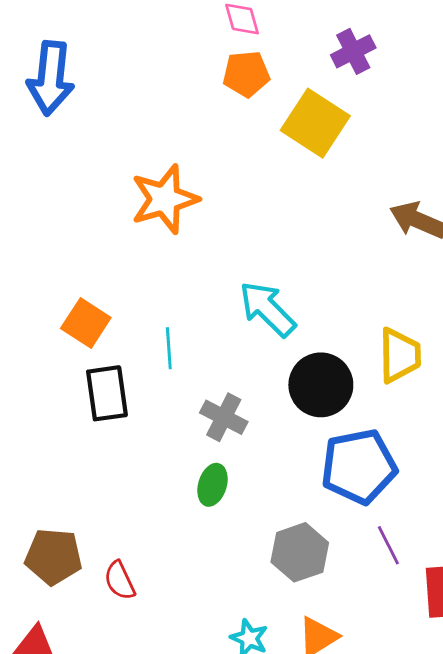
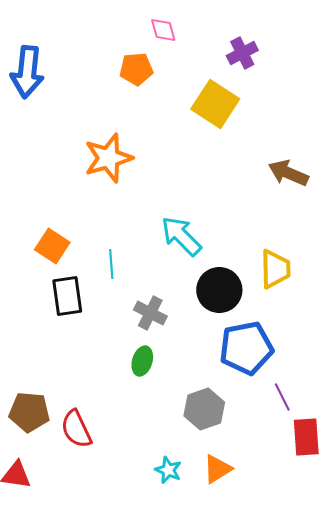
orange pentagon: (246, 74) -> (136, 69), moved
purple line: (388, 545) -> (282, 397), moved
red semicircle: (120, 580) -> (76, 429), size x1.4

